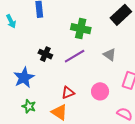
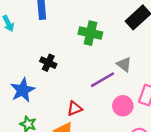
purple line: (75, 56) -> (102, 80), moved
pink circle: (100, 91) -> (123, 106), moved

